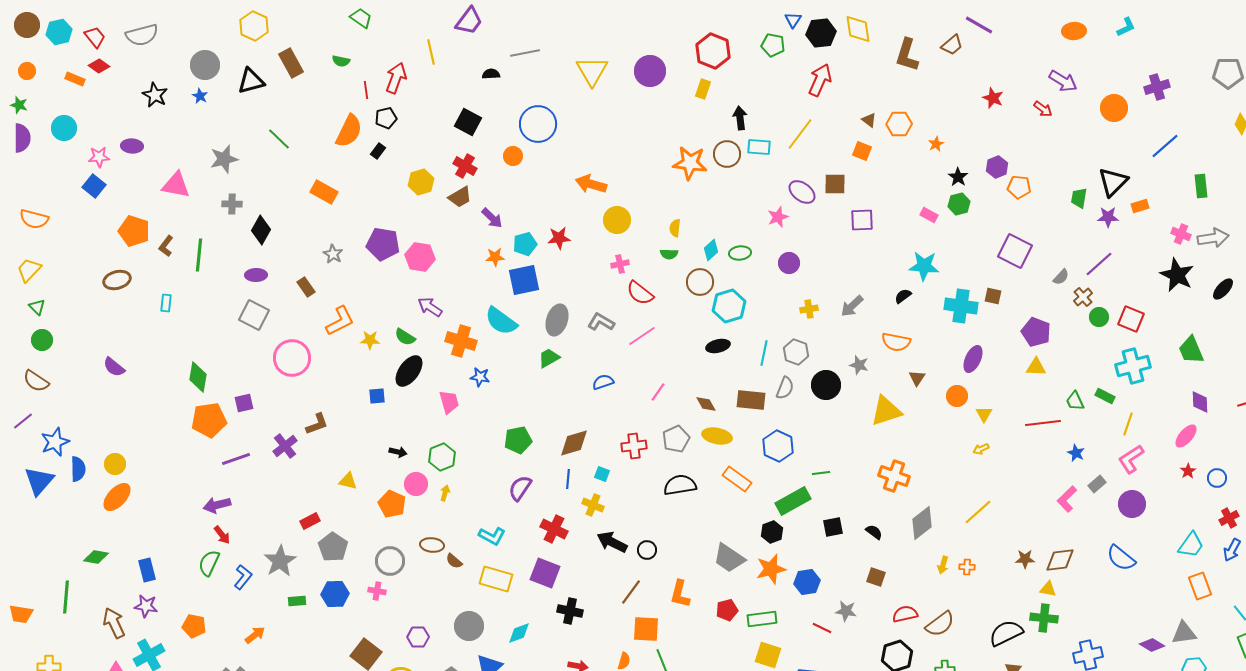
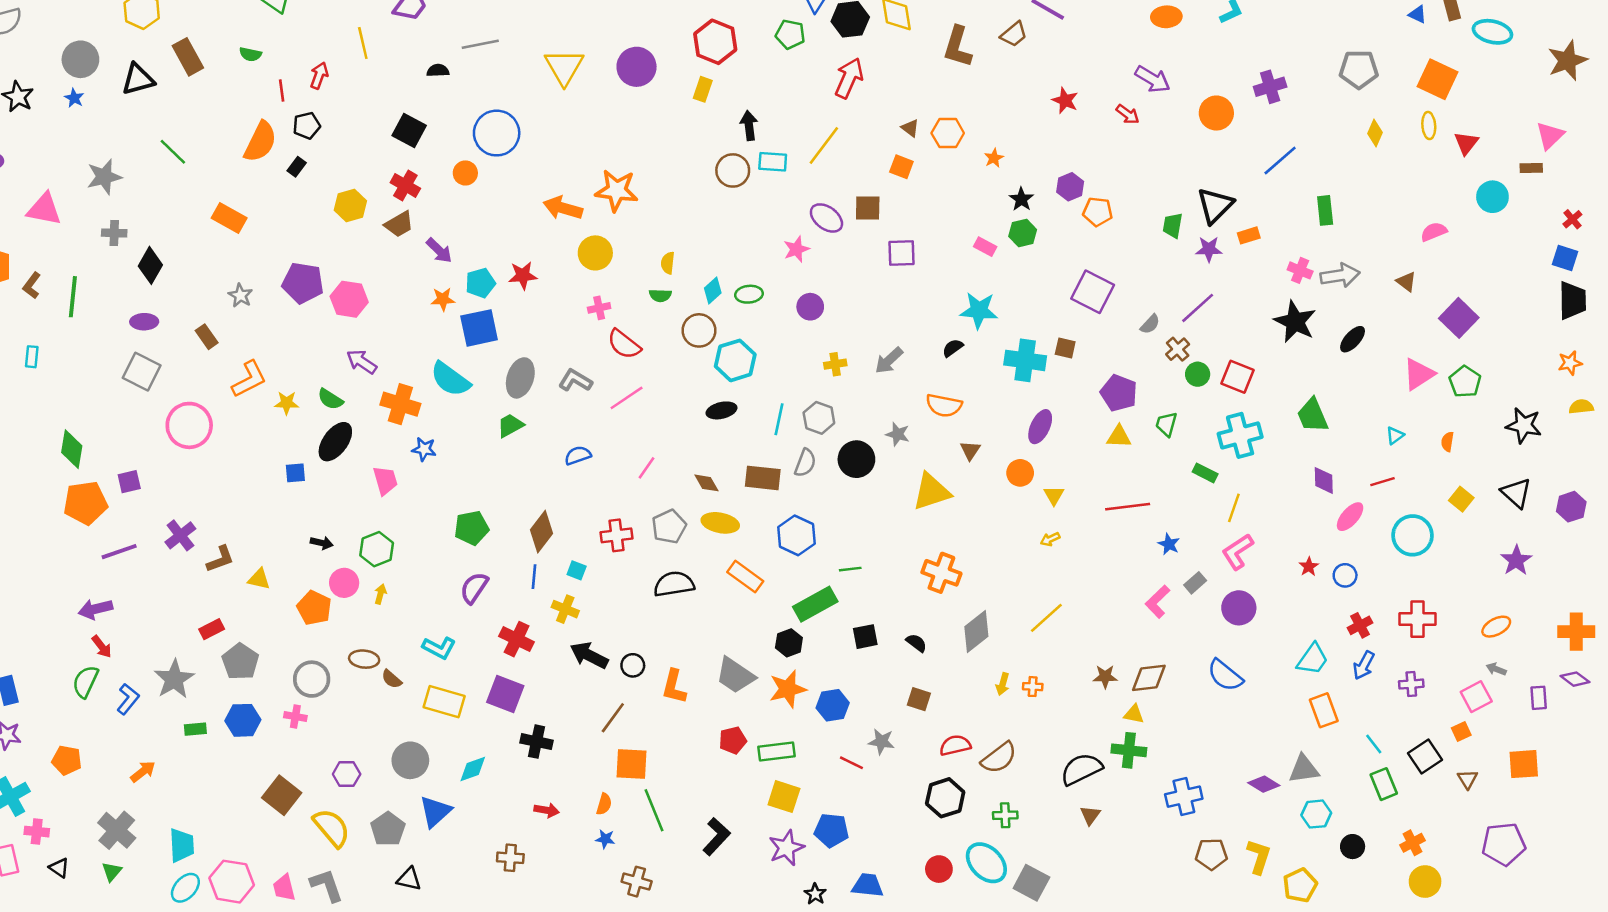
red arrow: (396, 78) -> (319, 76), size x0.7
orange star: (690, 163) -> (617, 190), moved
green trapezoid: (1075, 401) -> (1166, 424), moved, turned 40
brown L-shape: (317, 424) -> (220, 559), moved
pink ellipse: (1186, 436) -> (1350, 517), moved
brown diamond: (574, 443) -> (542, 532), turned -36
orange L-shape: (680, 594) -> (674, 687), moved

